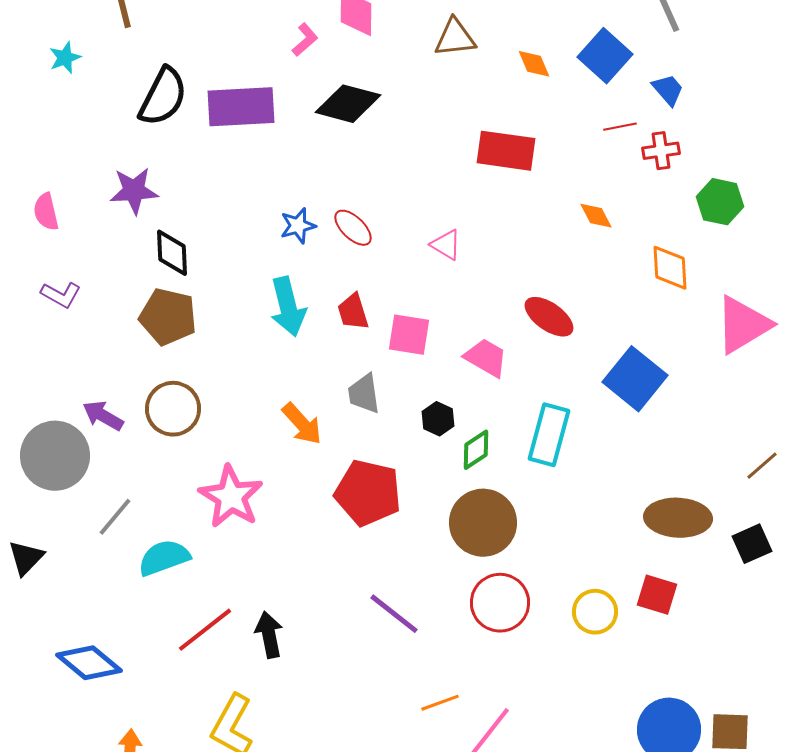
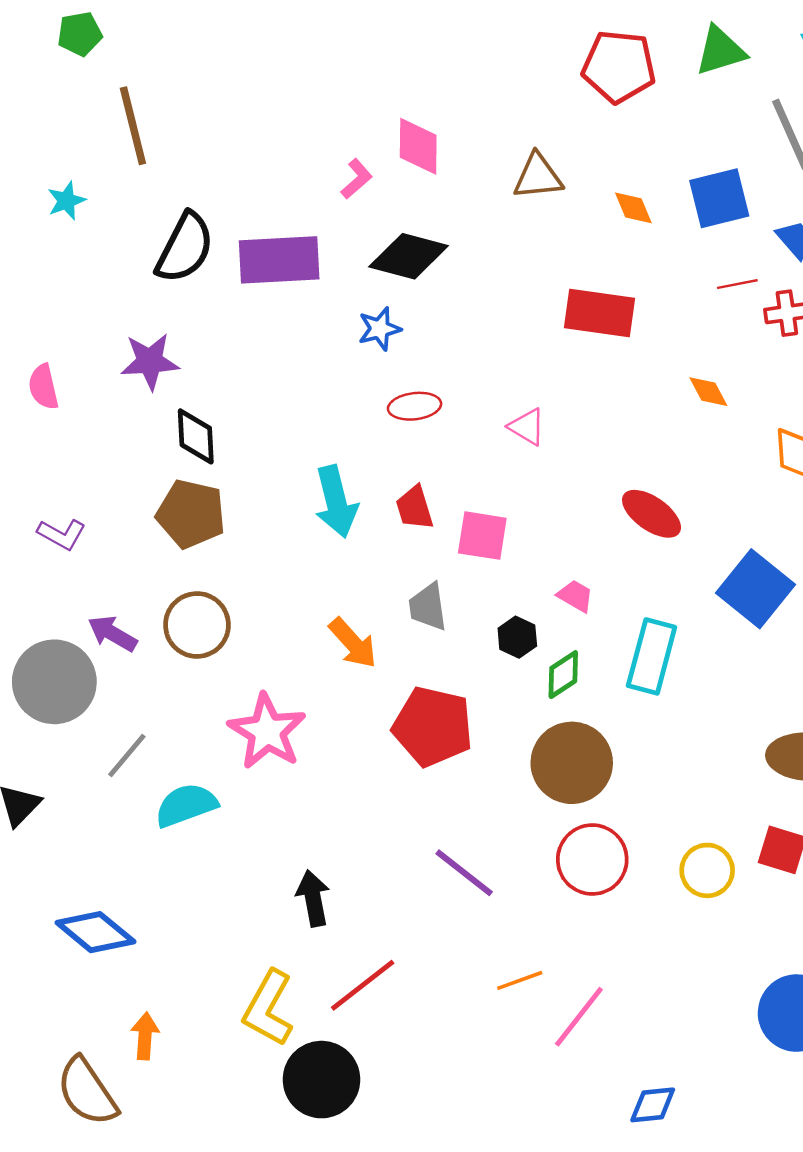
blue square: (605, 56) -> (719, 198), turned 34
blue star: (298, 226) -> (380, 329), moved
red ellipse: (353, 228) -> (415, 406), turned -51
purple L-shape: (61, 295) -> (62, 534), moved
pink trapezoid: (486, 358) -> (575, 596), moved, size x0.7
red line: (205, 630) -> (363, 985), moved

